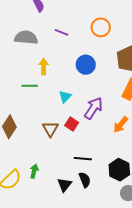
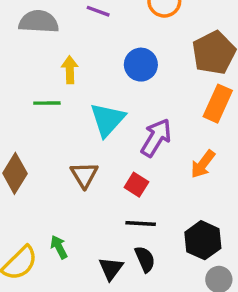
cyan triangle: (65, 97) -> (107, 120), size x1.6
red square: (72, 124) -> (136, 185), moved
green arrow: (34, 171) -> (59, 247), turned -40

